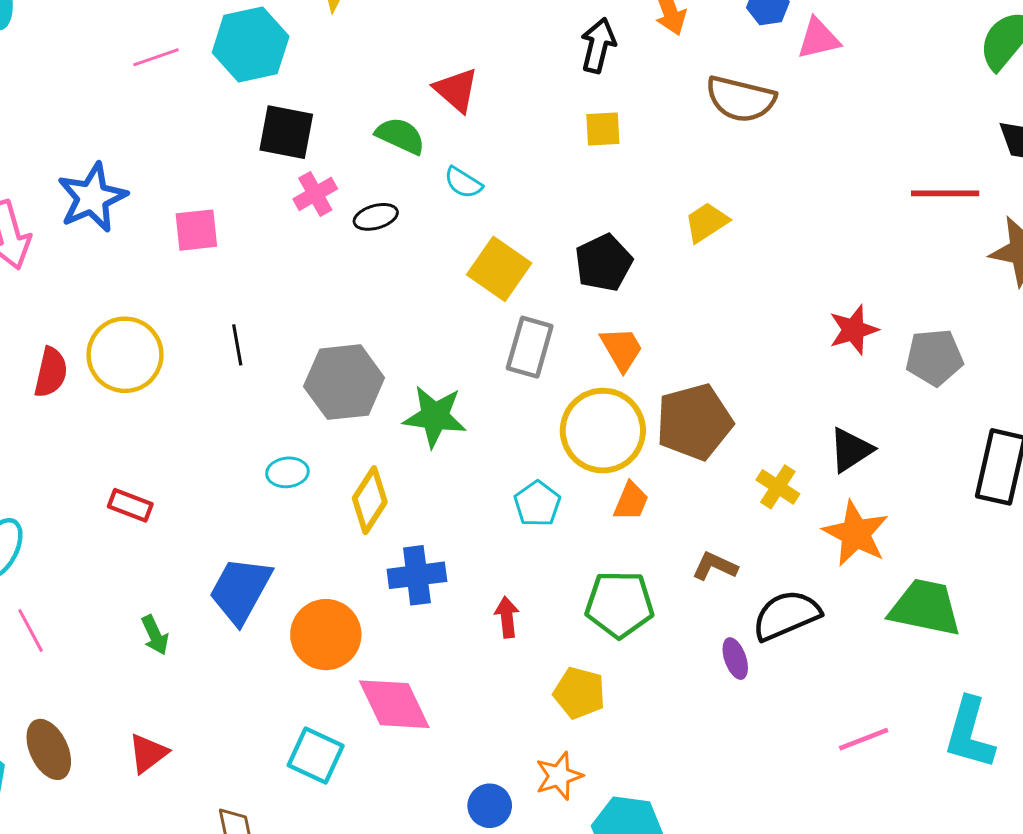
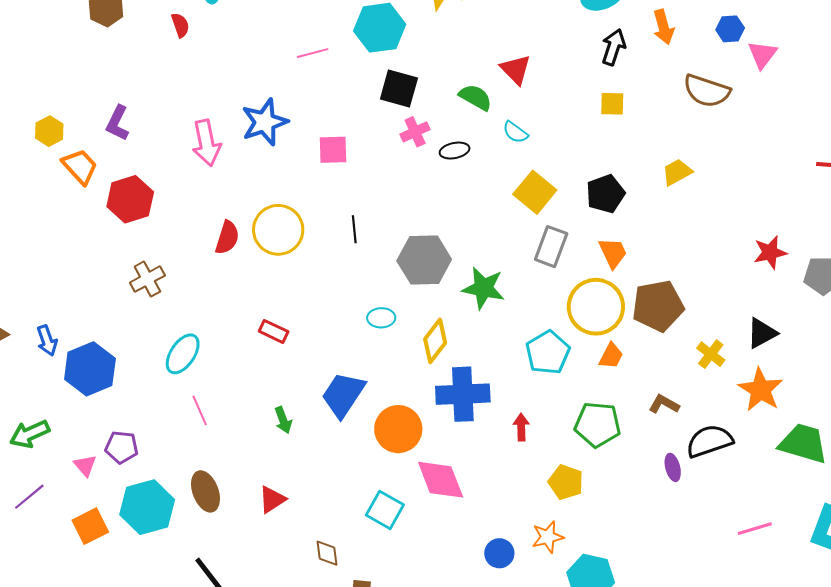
pink triangle: (818, 39) -> (762, 55), turned -44
pink line: (156, 57) -> (313, 53), moved
cyan pentagon: (537, 504) -> (548, 352), size x1.4
blue cross: (417, 575) -> (463, 394), size x1.4

